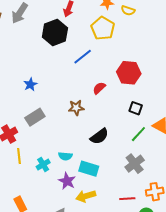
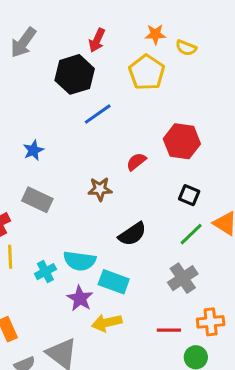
blue line: (83, 57) -> (98, 114), moved
gray rectangle: (35, 117) -> (37, 200), turned 54
cyan semicircle: (65, 156) -> (80, 261), size x1.5

